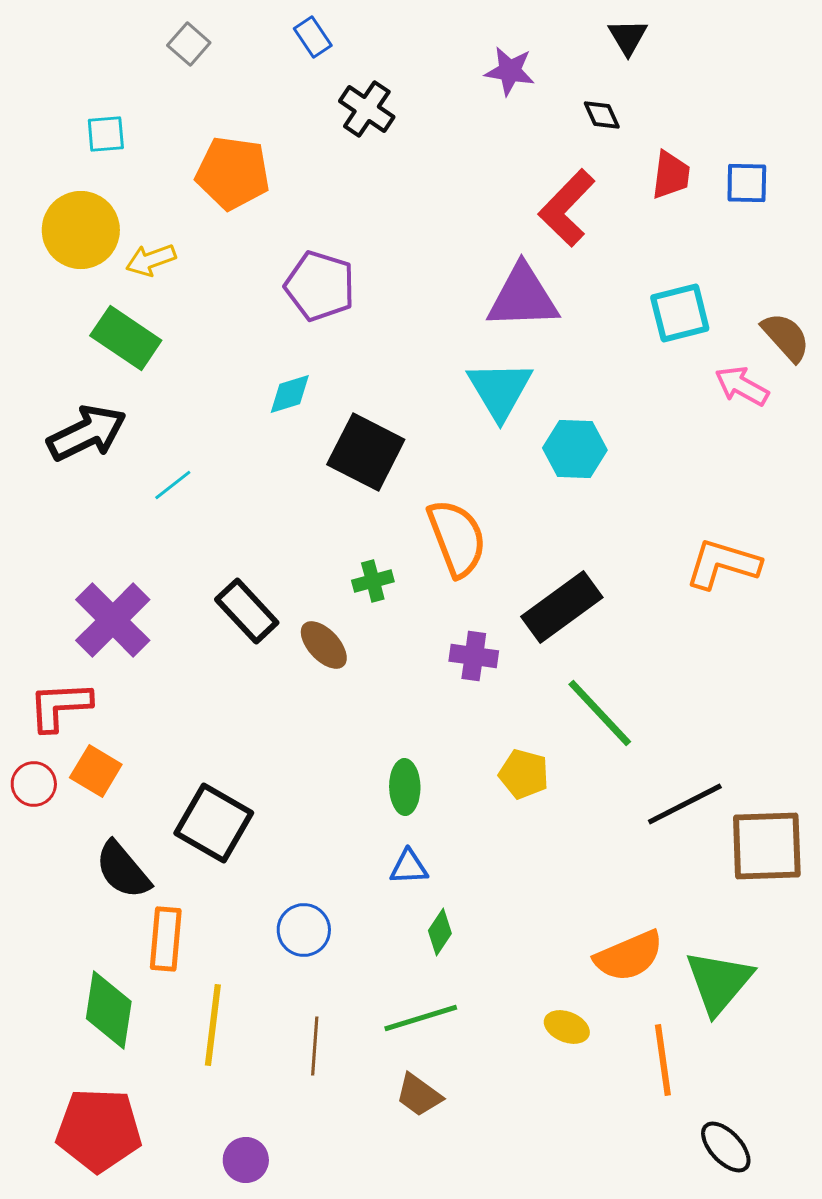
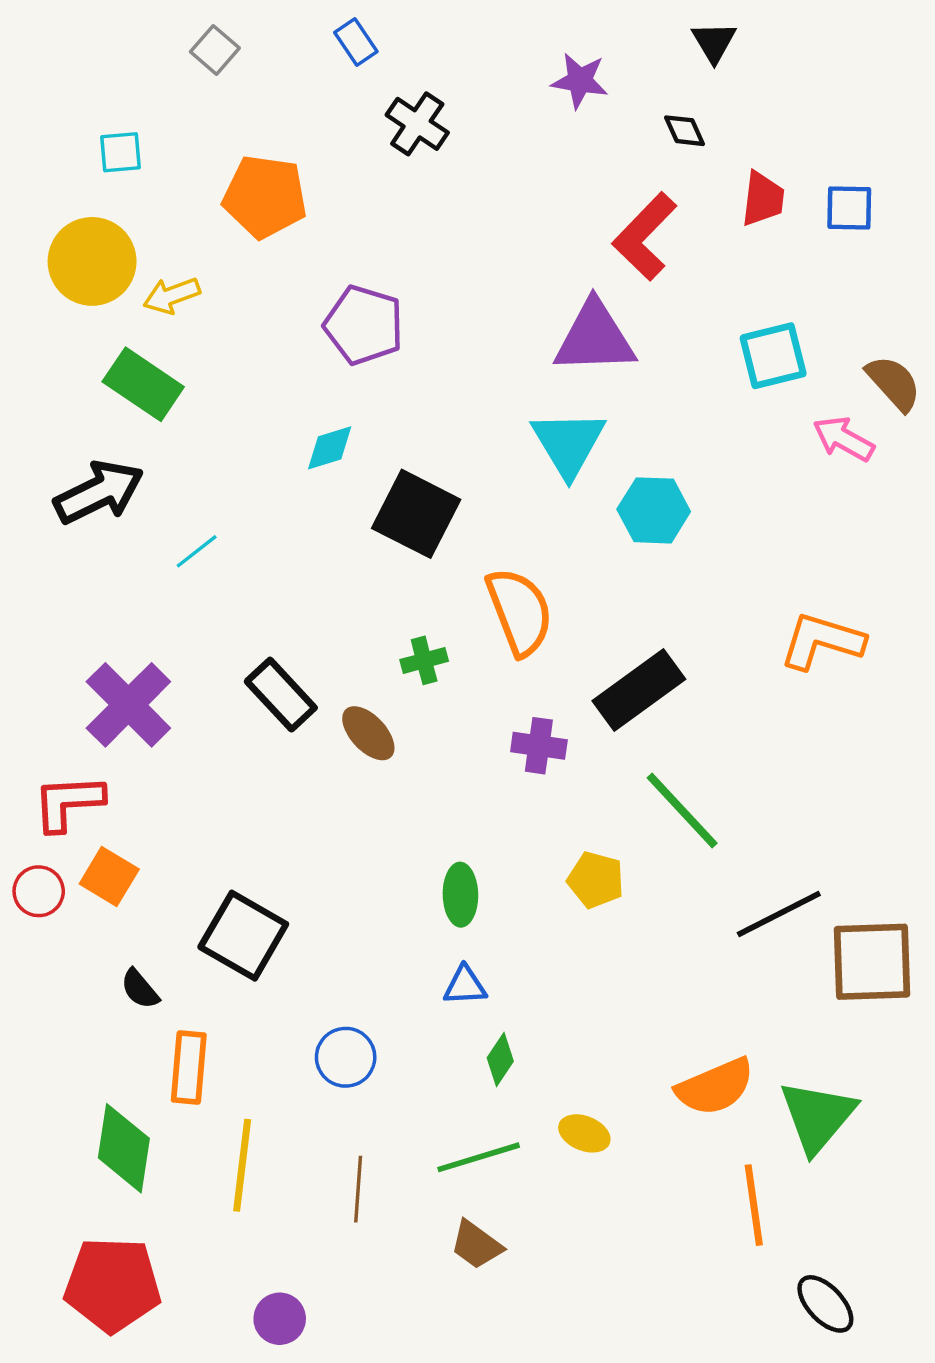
black semicircle: (123, 870) -> (140, 989), size x0.6
yellow ellipse: (567, 1027) -> (584, 1133), moved

